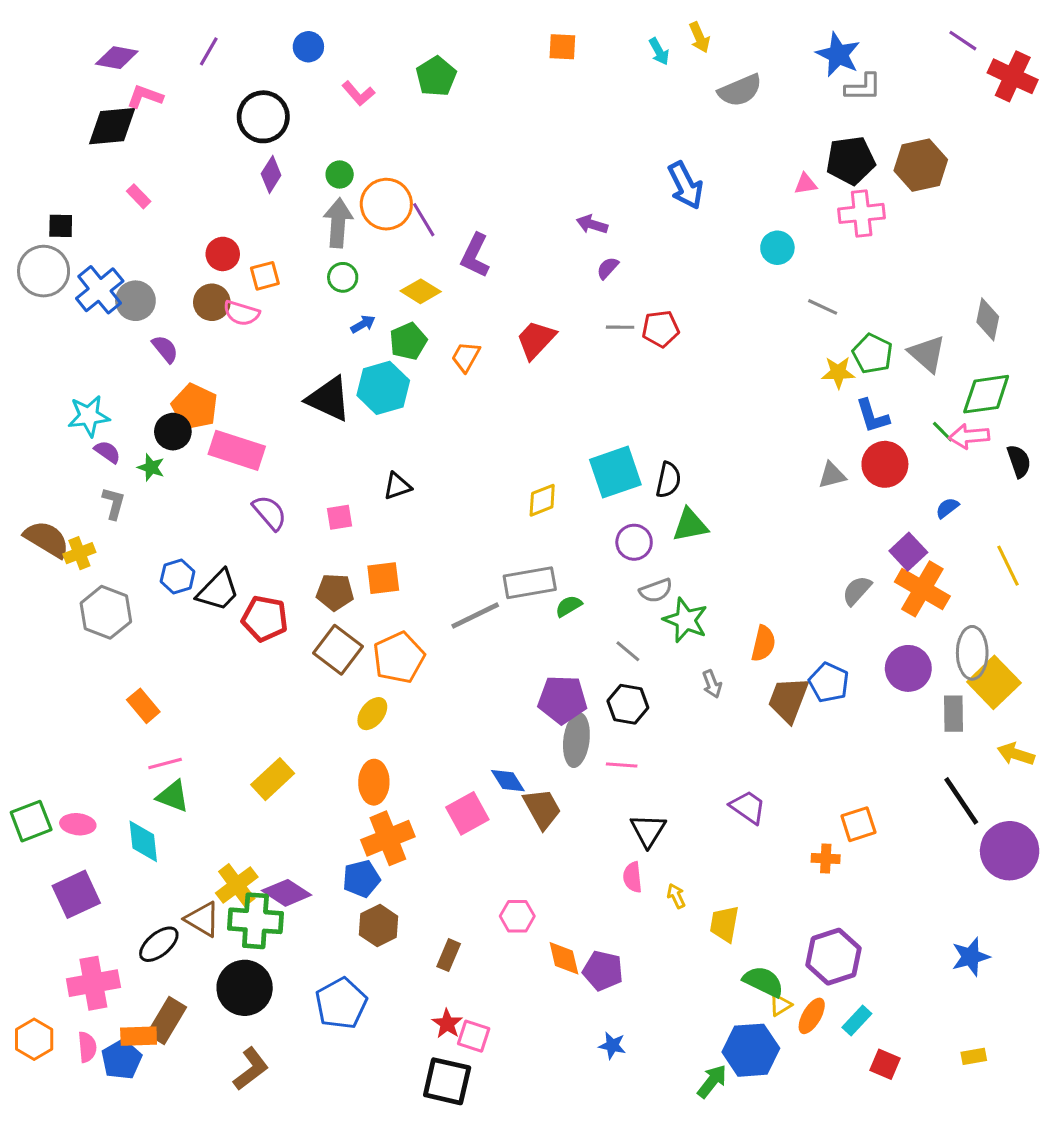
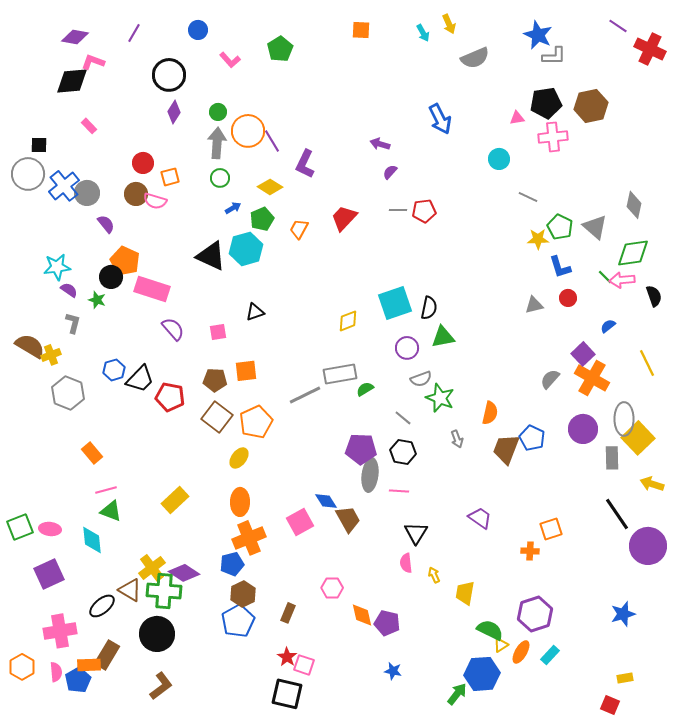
red circle: (885, 464) -> (568, 298), size x0.6
blue pentagon: (341, 1003) -> (238, 621), moved
red square: (885, 1064) -> (610, 705), moved

